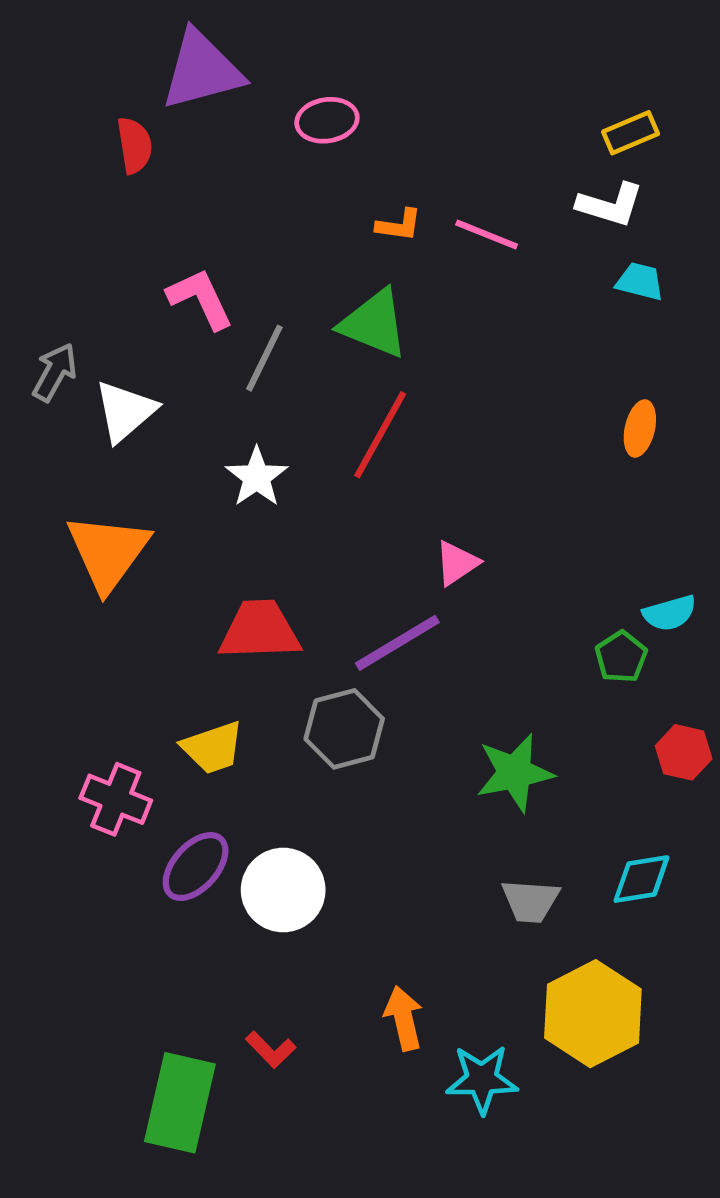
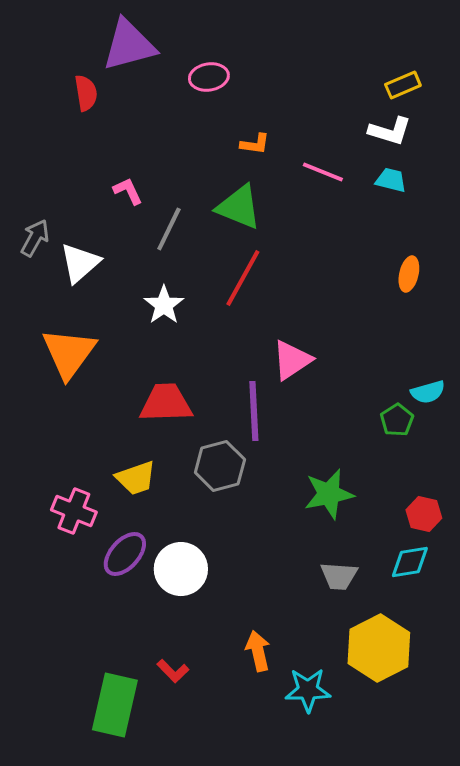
pink line: (487, 234) -> (323, 172), moved
cyan trapezoid: (640, 281) -> (391, 180), moved
pink L-shape: (200, 299) -> (128, 191), size x0.7
pink triangle: (457, 563) -> (292, 360), size x1.4
purple line: (397, 643) -> (254, 411), turned -62
red hexagon: (684, 752) -> (424, 514), moved

